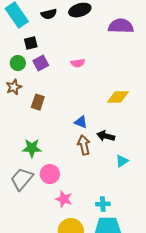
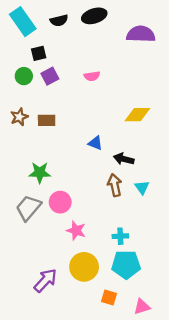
brown star: (14, 87) -> (19, 117), moved
brown rectangle: (38, 102) -> (47, 120), turned 70
brown arrow: (84, 145) -> (115, 185), moved
cyan triangle: (122, 161) -> (142, 187), turned -32

